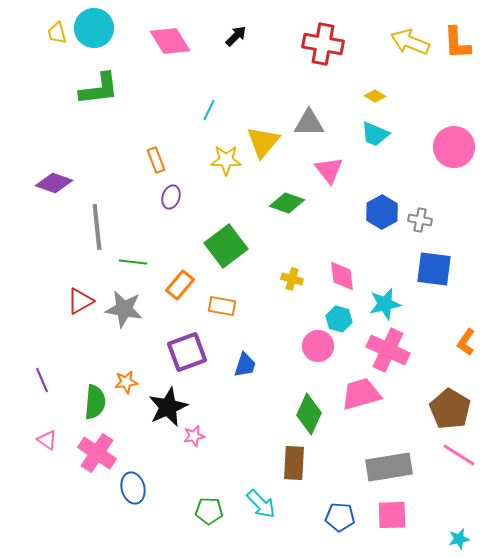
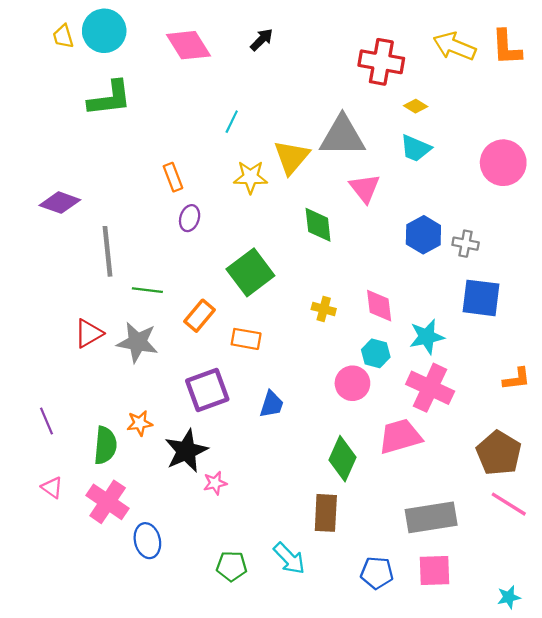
red cross: (323, 44) -> (381, 62), moved
gray triangle: (309, 123) -> (342, 136), size x1.4
green diamond: (287, 203) -> (318, 225), turned 64
orange L-shape: (466, 342) -> (517, 379), turned -132

